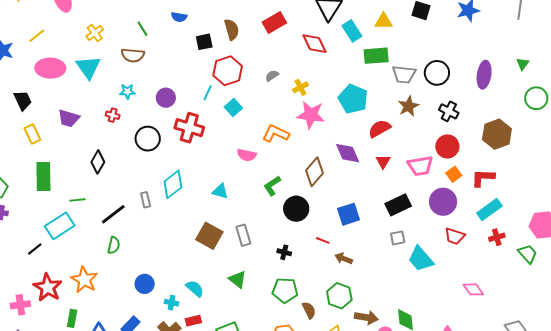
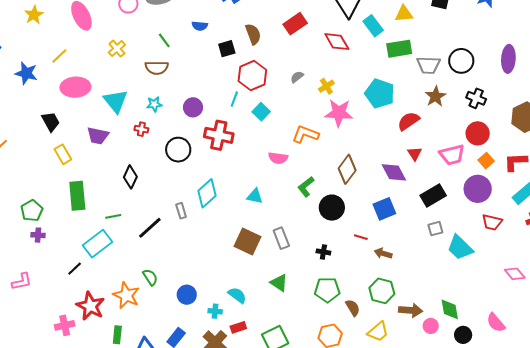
cyan triangle: (88, 67) -> (116, 101), moved
purple diamond: (348, 153) -> (394, 172), moved
green semicircle: (114, 245) -> (150, 277), moved, turned -42

